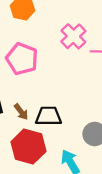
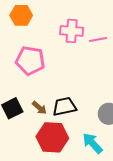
pink cross: (73, 36) -> (72, 31), turned -30

